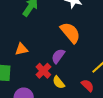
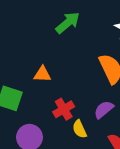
purple semicircle: (58, 56) -> (104, 110), moved

